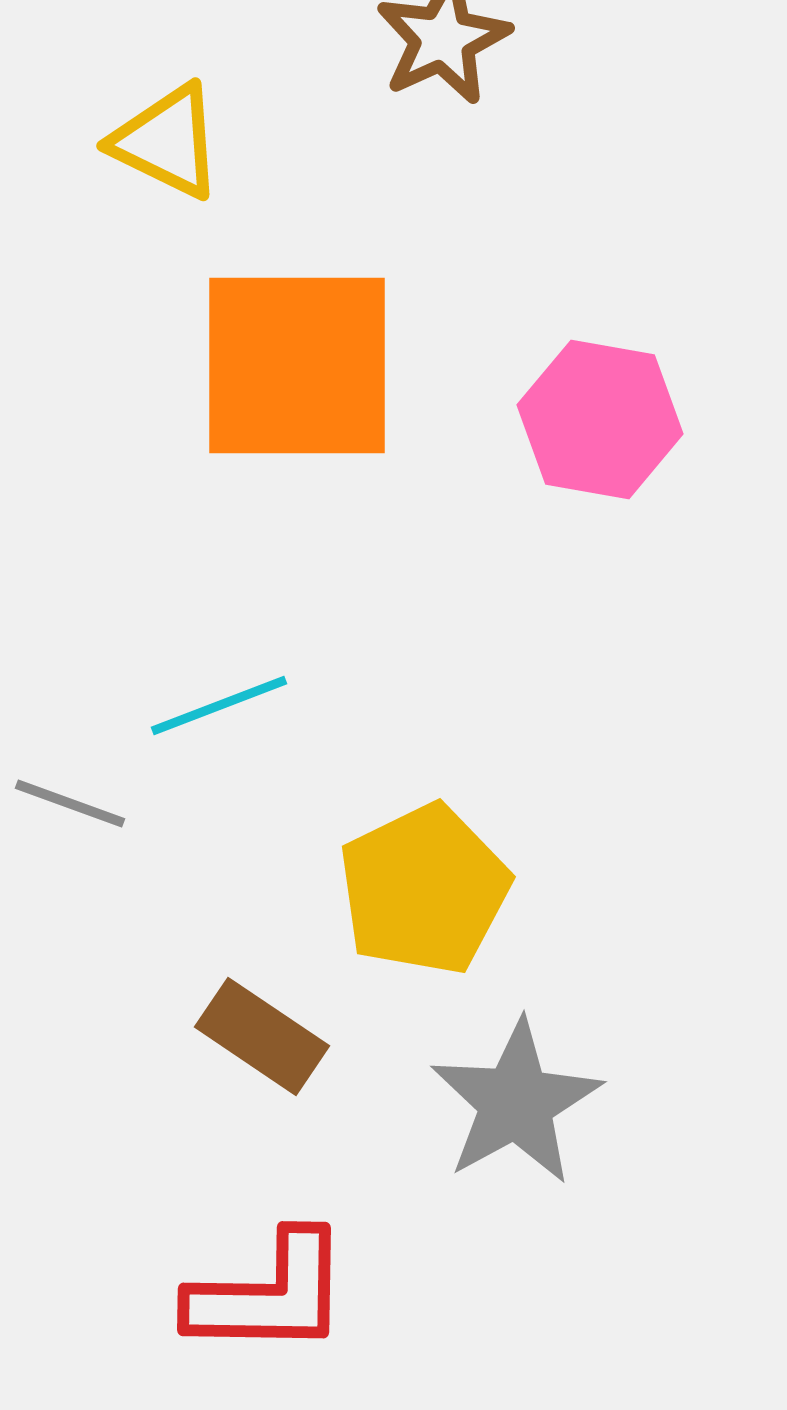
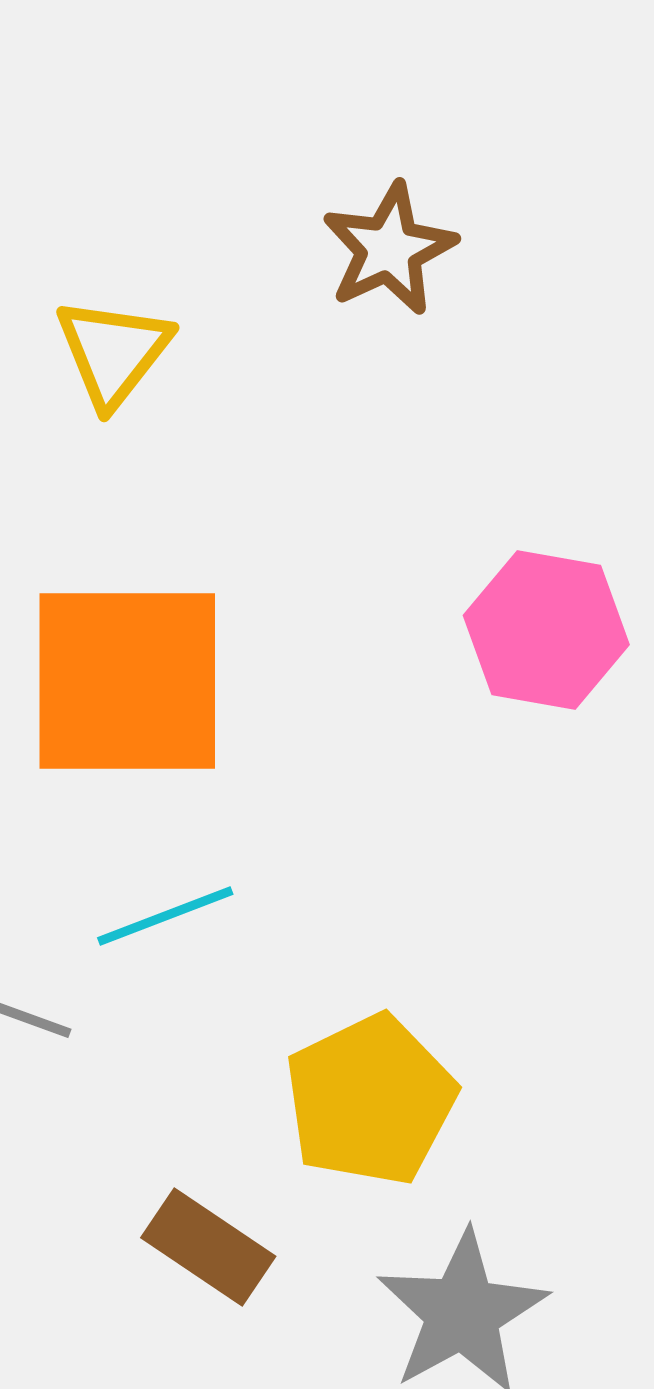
yellow triangle: (167, 141) -> (113, 352), turned 42
orange square: (297, 365) -> (127, 681), moved

